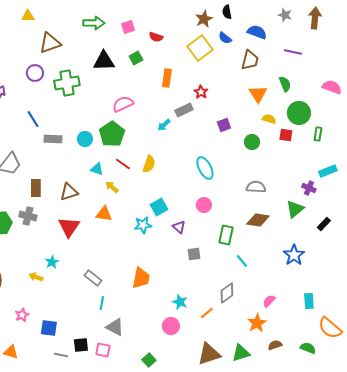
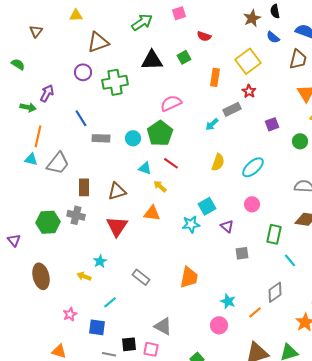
green arrow: (94, 23) -> (142, 22), turned -35
pink square: (128, 27) -> (179, 13), moved
yellow square: (200, 48) -> (248, 61), moved
yellow semicircle: (149, 164) -> (218, 162), moved
cyan ellipse: (205, 168) -> (253, 167), turned 75
cyan line: (102, 303) -> (110, 302), moved, turned 40

